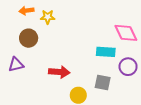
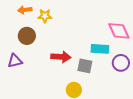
red arrow: (59, 72) -> (61, 57), moved
gray square: (103, 83) -> (85, 66), moved

